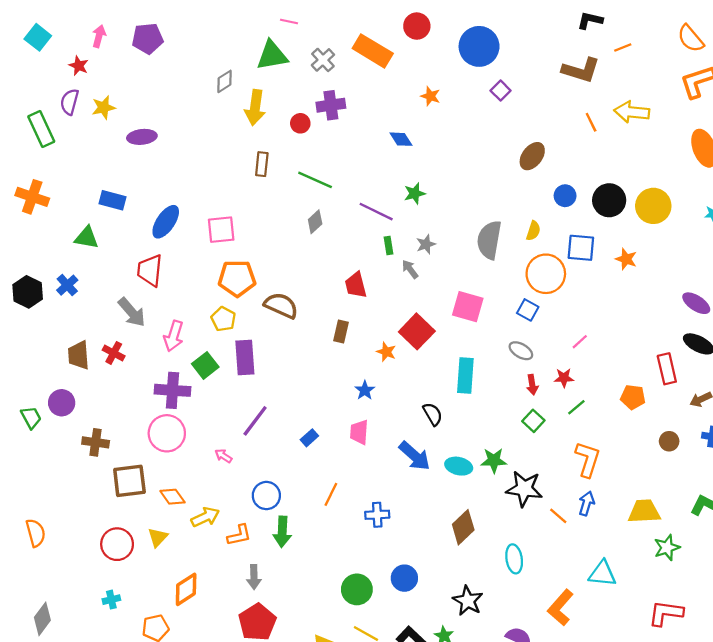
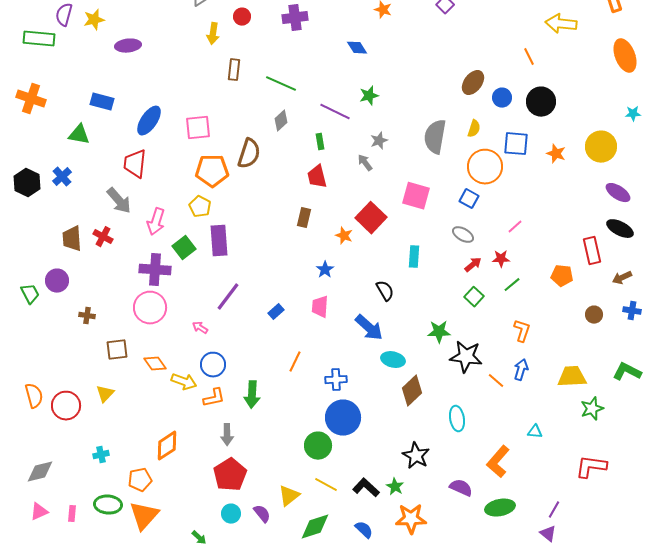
yellow arrow: (255, 107) -> (213, 34), moved, size x0.7
orange line: (591, 122) -> (529, 57), moved
red circle: (300, 123) -> (242, 17), moved
green rectangle: (41, 129) -> (39, 39), turned -60
brown ellipse: (532, 156) -> (473, 83), moved
yellow circle: (653, 206) -> (601, 147), moved
green rectangle: (389, 245) -> (320, 142), moved
brown semicircle: (281, 305) -> (249, 154), moved, turned 84
cyan rectangle: (465, 376) -> (414, 257), size x0.7
red arrow: (532, 385) -> (473, 265), turned -120
brown cross: (96, 442) -> (87, 316), size x0.7
orange L-shape: (588, 459) -> (522, 331), size x0.7
cyan ellipse: (459, 466) -> (393, 360), moved
brown square: (129, 481) -> (117, 350), size x0.7
blue circle: (266, 496) -> (213, 365), moved
yellow arrow: (205, 517) -> (184, 382), turned 45
yellow triangle: (158, 537) -> (105, 394), moved
red circle: (117, 544) -> (66, 406), moved
cyan triangle: (602, 574) -> (535, 432), size x0.6
blue circle: (404, 578) -> (343, 418), moved, size x1.5
gray diamond: (42, 619) -> (40, 472), turned 40

